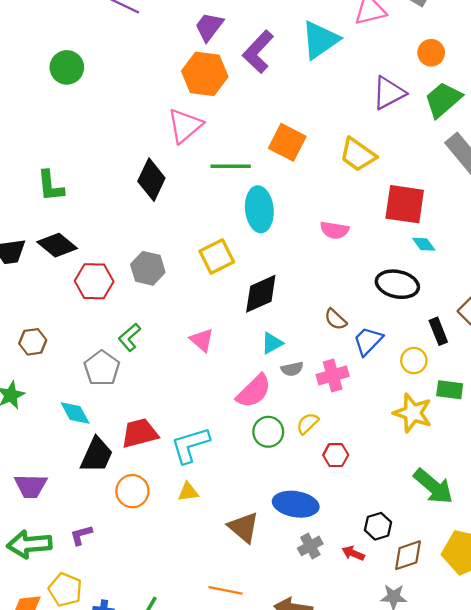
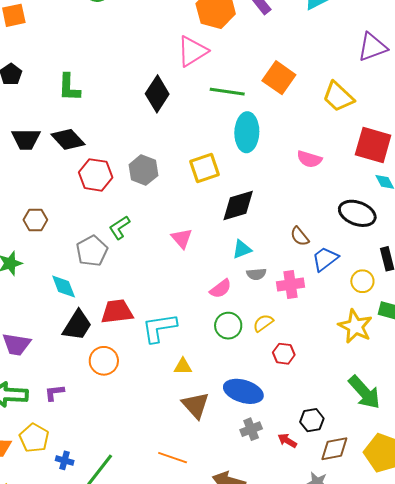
pink semicircle: (254, 391) -> (221, 289), size x0.7
yellow triangle: (188, 492) -> (183, 366), moved

